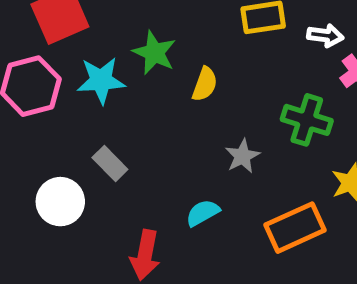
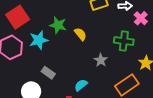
yellow semicircle: (205, 84) -> (80, 34), turned -48
cyan semicircle: (203, 213) -> (81, 85), moved

